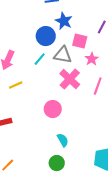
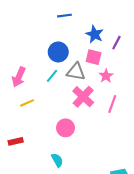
blue star: (64, 21) -> (95, 34), moved
cyan semicircle: (63, 140) -> (57, 160), moved

